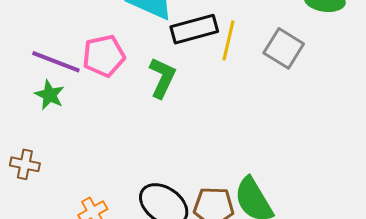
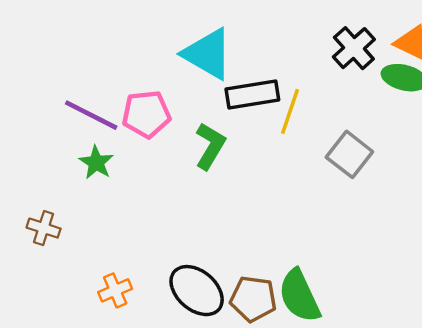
gray square: (284, 48) -> (349, 154), moved
green star: (50, 95) -> (96, 163), moved

